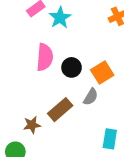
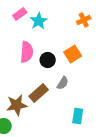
orange square: (102, 73) -> (73, 54), moved
brown star: (32, 125) -> (17, 105), size x1.5

